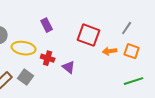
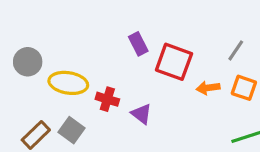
purple rectangle: (47, 25) -> (138, 44), moved

